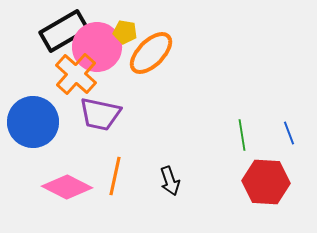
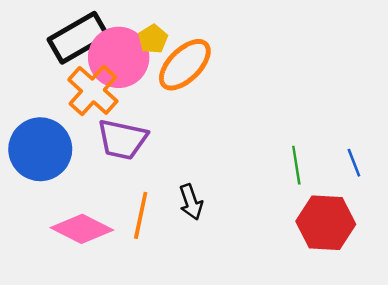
yellow pentagon: (125, 32) -> (153, 39), turned 30
black arrow: (170, 181) -> (191, 202), moved

